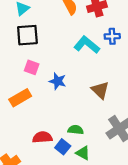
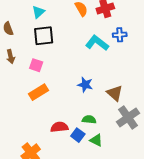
pink square: (32, 67) -> (36, 65), moved
blue star: (58, 81) -> (85, 85), moved
brown triangle: (100, 90) -> (115, 93), moved

